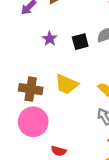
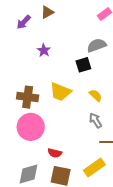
black square: (80, 42) -> (83, 65), moved

